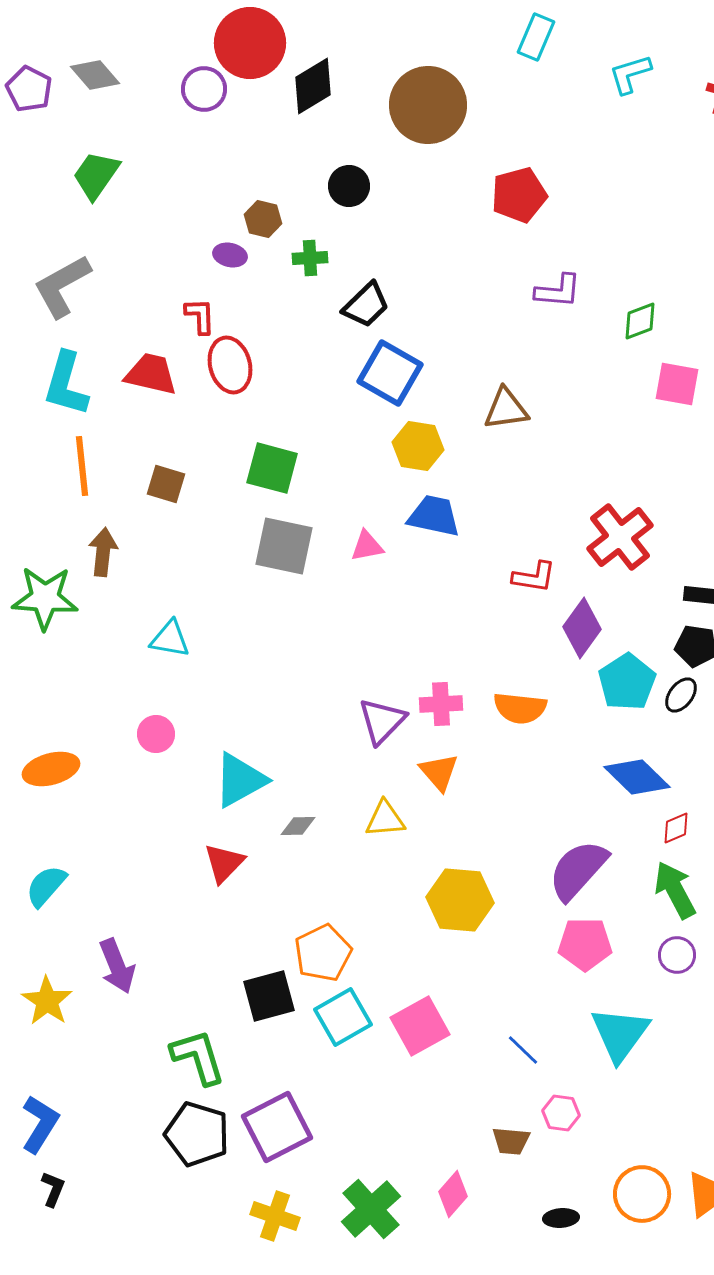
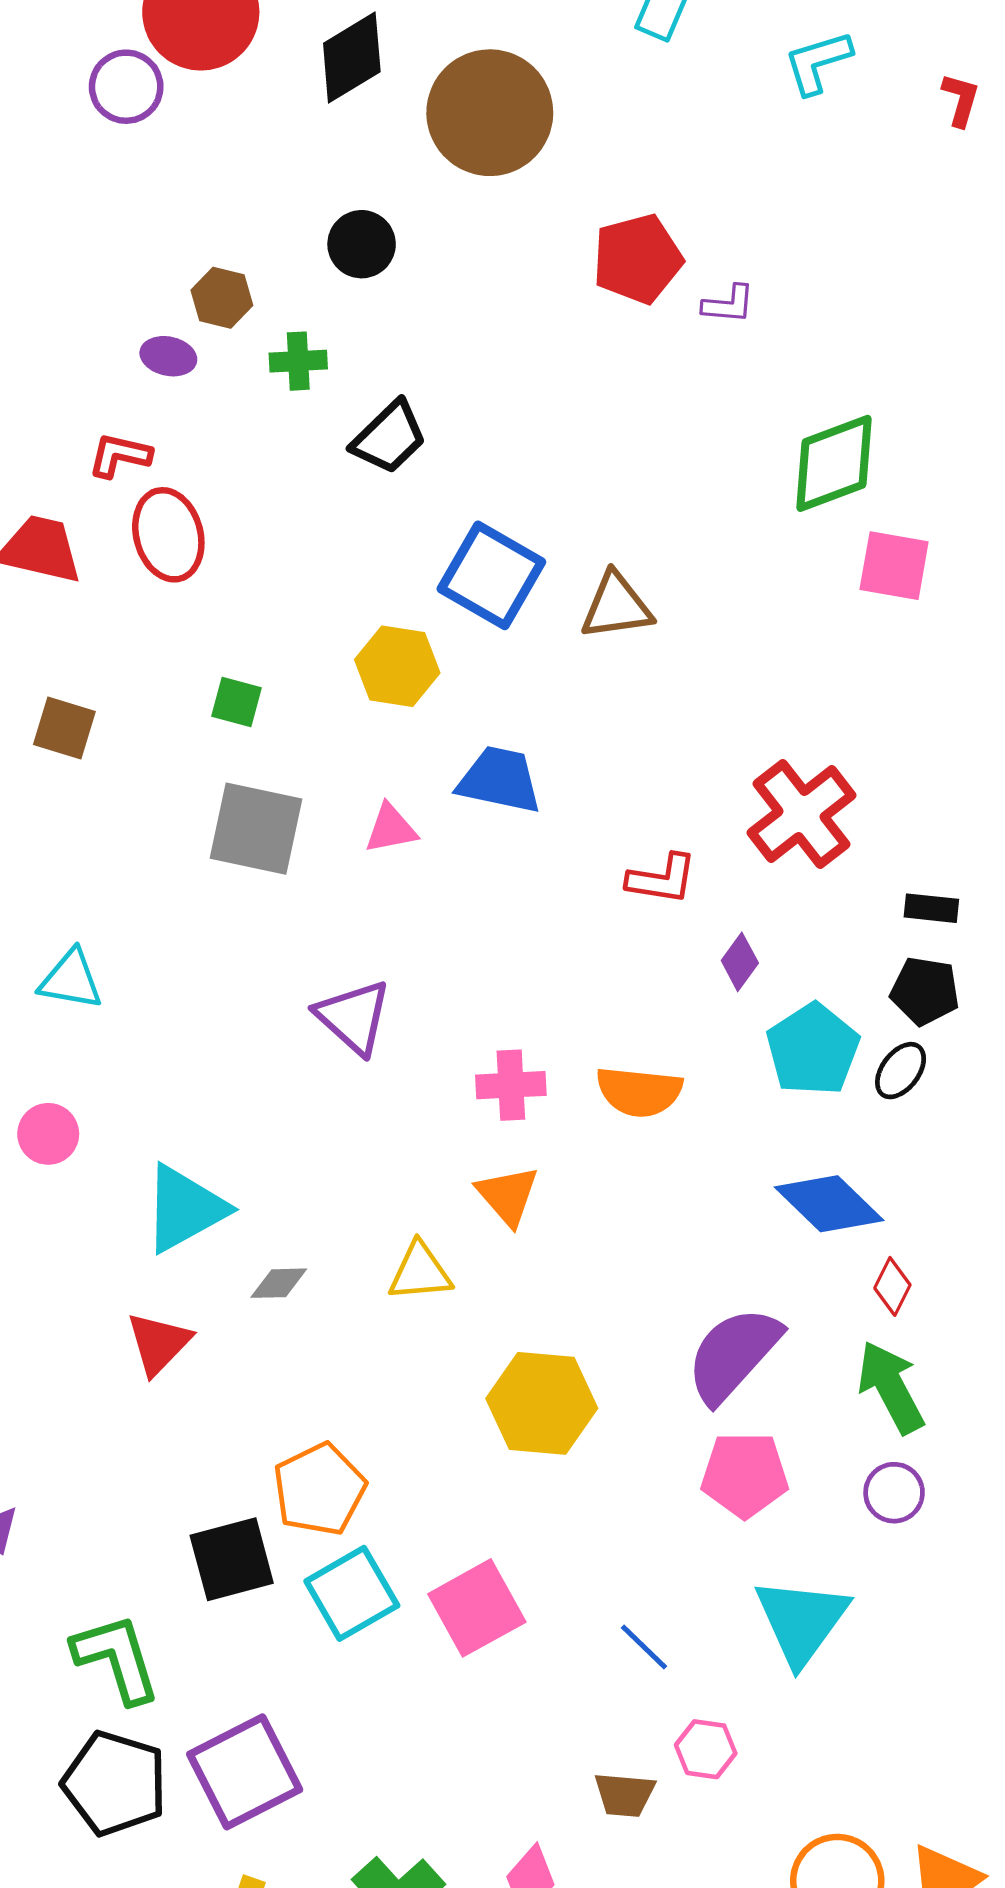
black diamond: (313, 86) -> (352, 57), moved
purple L-shape: (558, 291) -> (728, 304), moved, size x0.7
red L-shape: (200, 316) -> (120, 455), turned -75
green diamond: (640, 321) -> (834, 463), size x1.6
blue square: (390, 373) -> (491, 575), moved
yellow hexagon: (418, 446) -> (397, 666), moved
green square: (272, 468) -> (237, 702), size x0.6
purple diamond: (582, 628) -> (740, 962), size x0.6
purple triangle: (382, 721) -> (353, 1017), moved, turned -32
red diamond: (676, 828) -> (892, 1286), turned -40

